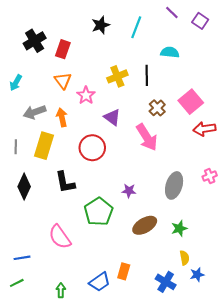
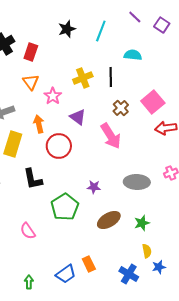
orange arrow: (62, 117) -> (39, 124), moved
gray ellipse: (174, 185) -> (137, 182), turned 75
pink semicircle: (60, 237) -> (28, 231), size x0.7
orange rectangle: (124, 271) -> (89, 264), turned -42

